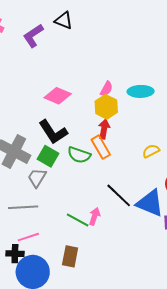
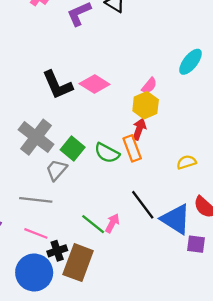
cyan ellipse: (141, 91) -> (191, 62), moved, turned -60
black L-shape: (53, 132) -> (57, 85), moved
pink line: (28, 237) -> (36, 233), turned 30
black cross: (15, 254) -> (57, 251), moved, turned -30
brown rectangle: (70, 256) -> (78, 263), size x1.5

